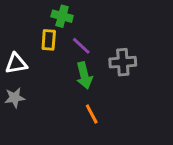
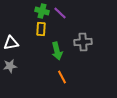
yellow rectangle: (49, 40) -> (41, 29), moved
purple line: (81, 46) -> (60, 13), moved

